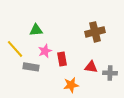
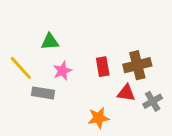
brown cross: (95, 32) -> (137, 65), moved
red rectangle: (62, 59) -> (103, 67), moved
gray cross: (110, 73) -> (153, 101), turned -32

